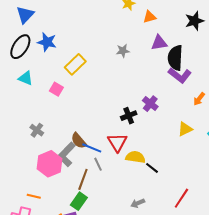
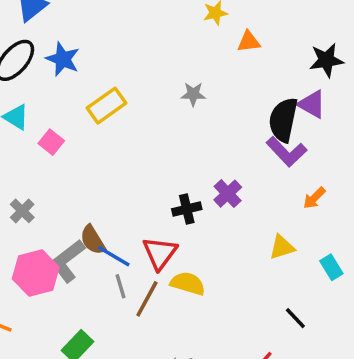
purple triangle: (159, 43) -> (312, 104), moved, turned 30
pink square: (56, 89) -> (51, 142), moved
black line: (152, 168) -> (295, 318), moved
brown line: (83, 179) -> (147, 299), moved

